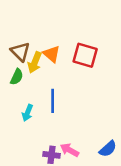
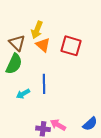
yellow arrow: (35, 62) -> (37, 30), moved
green semicircle: (17, 77) -> (14, 64), size x1.5
cyan arrow: (27, 113) -> (23, 94), turned 40

